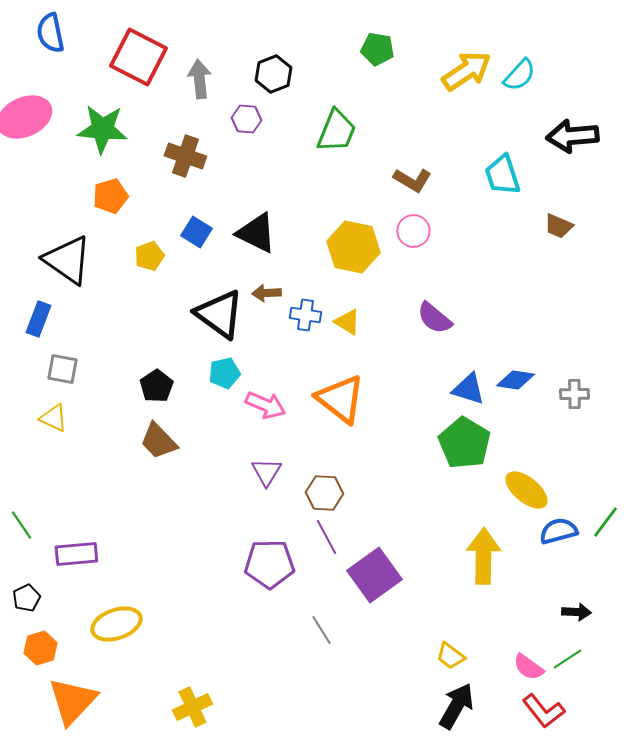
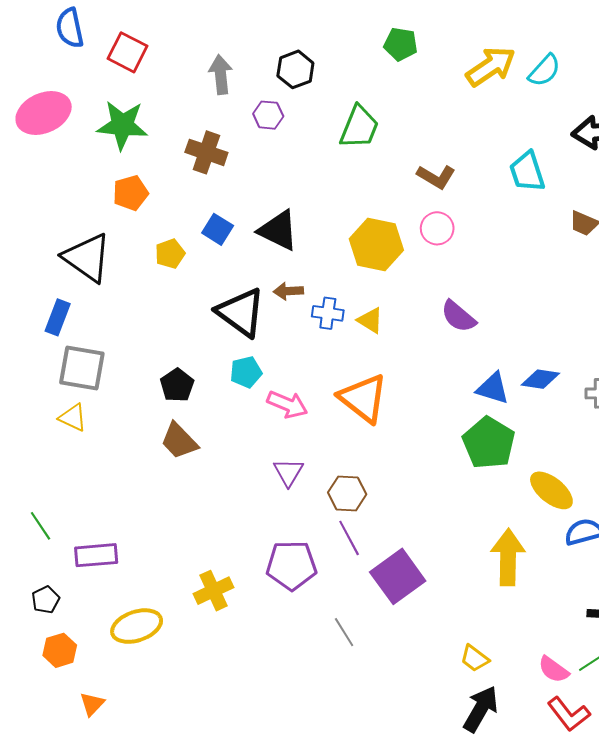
red square: (138, 57) -> (127, 52), moved, size x0.7
gray square: (62, 369) -> (82, 368), size x1.5
orange triangle: (72, 701) -> (92, 704), size x0.5
yellow cross: (192, 707) -> (214, 591), moved

